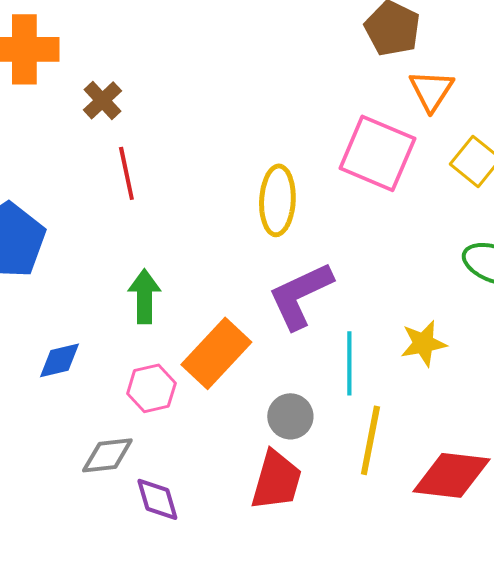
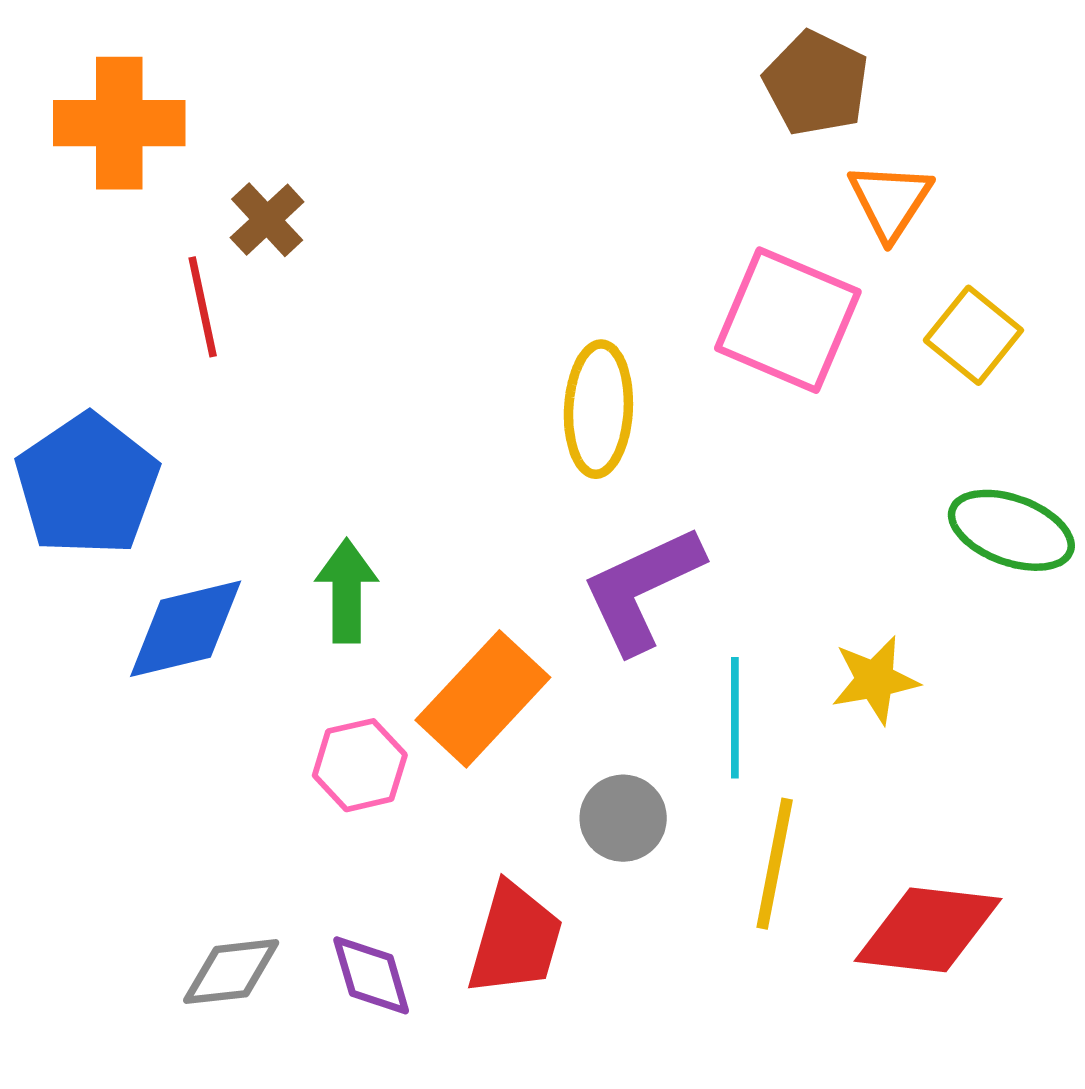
red line: (126, 173) -> (203, 307), moved
blue diamond: (59, 360) -> (186, 629), moved, size x1.5
gray diamond: (107, 455) -> (231, 972), moved
red trapezoid: (276, 480) -> (515, 939), moved

